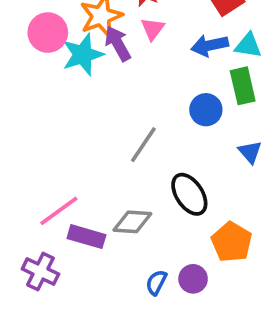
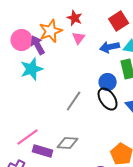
purple arrow: (118, 44) -> (38, 45), moved
cyan star: (83, 55) -> (32, 69), moved
black ellipse: (189, 194) -> (108, 99), moved

